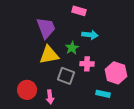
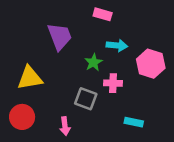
yellow triangle: (49, 55) -> (30, 78), moved
pink hexagon: (116, 73) -> (151, 64), moved
red circle: (27, 90) -> (22, 117), moved

